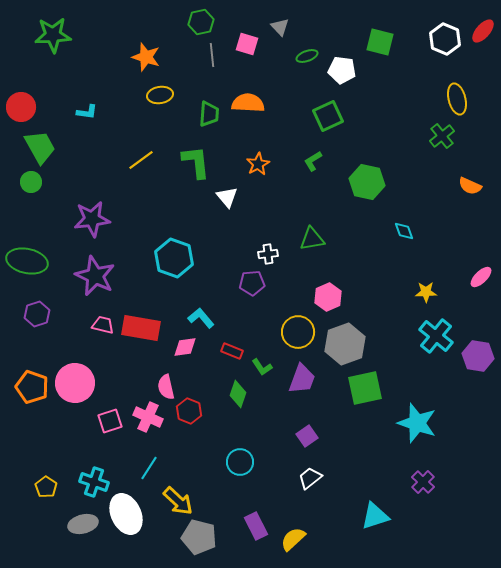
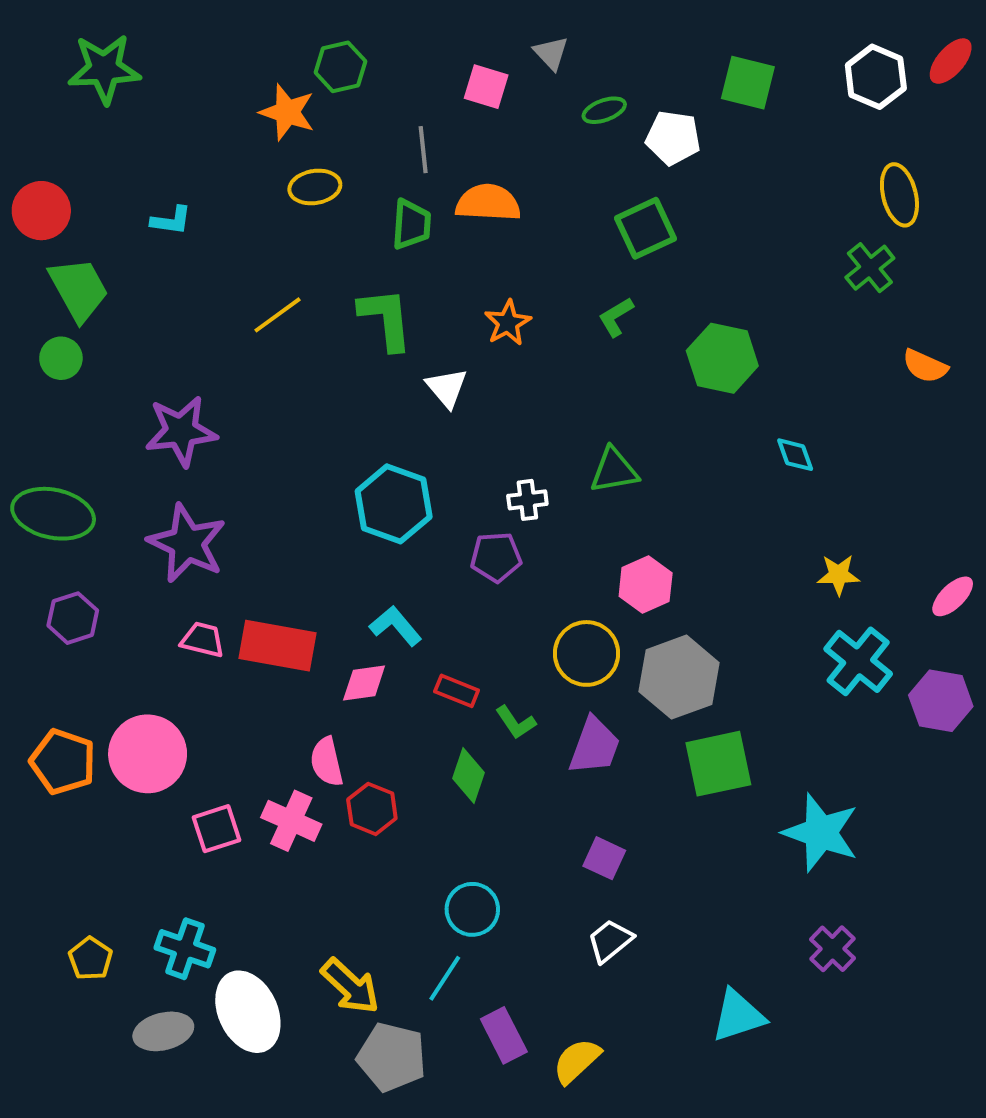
green hexagon: (201, 22) -> (340, 67), moved
gray line: (212, 55) -> (423, 150), moved
cyan hexagon: (174, 258) -> (394, 504), moved
pink ellipse: (481, 277) -> (953, 596), moved
purple square: (307, 436) -> (604, 858), turned -30
cyan line: (149, 468) -> (445, 978), moved

